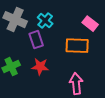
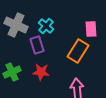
pink rectangle: (90, 24) -> (91, 29), turned 49
orange rectangle: (77, 46) -> (78, 51), turned -60

